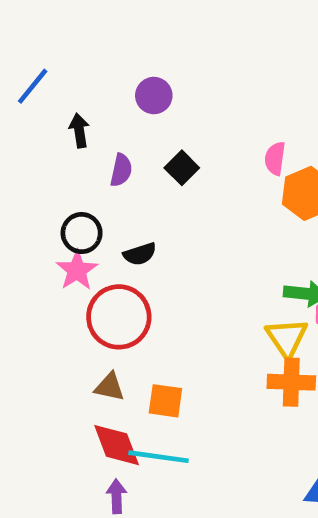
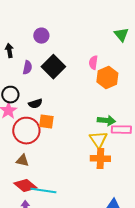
black square: (182, 168) -> (53, 67), size x1.6
orange square: (165, 401) -> (46, 122), moved
red diamond: (117, 445) -> (25, 186), turned -30

